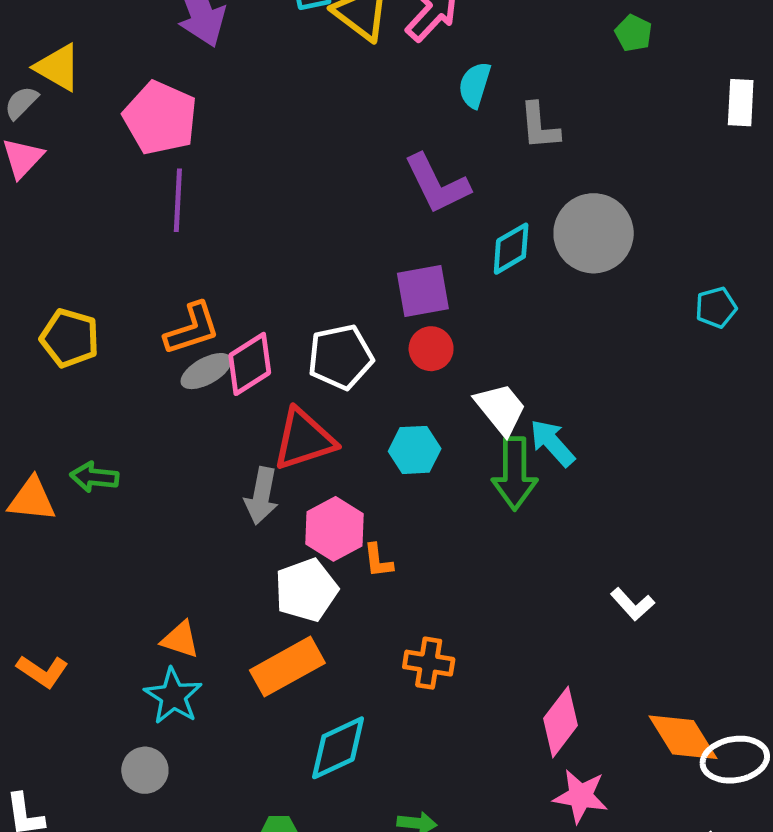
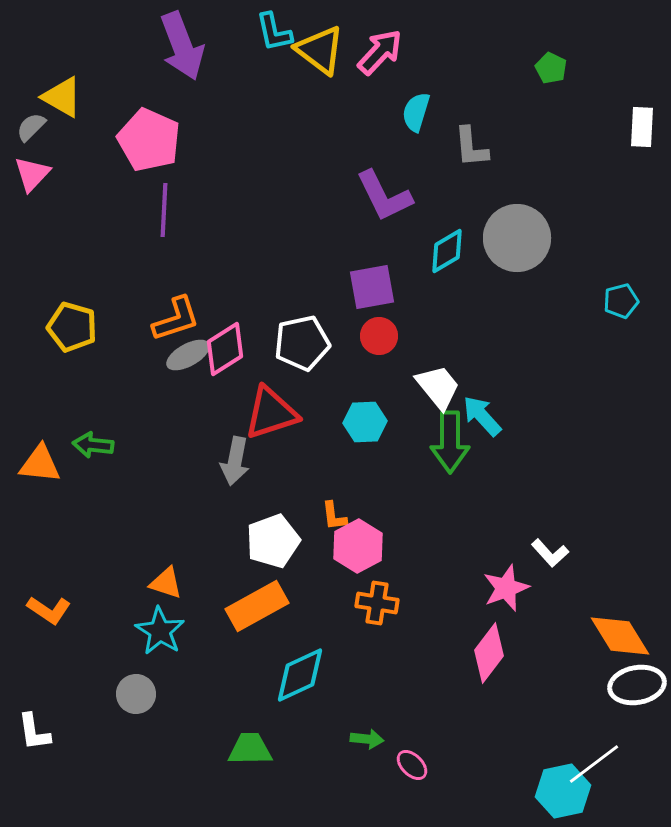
pink hexagon: (335, 529) -> (358, 546), moved
orange diamond: (683, 737) -> (620, 636), moved
pink star: (581, 796) -> (506, 588), moved, turned -30

